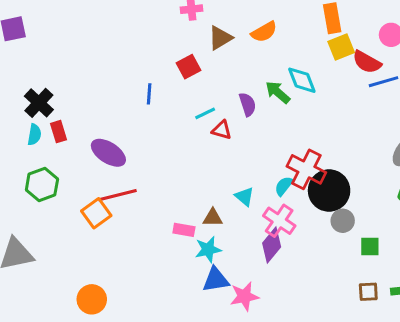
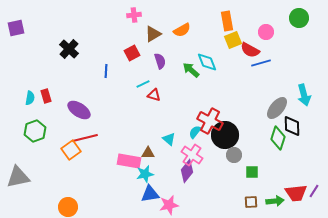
black cross: (39, 103) -> (69, 49), moved
purple semicircle: (247, 104) -> (160, 61), moved
pink rectangle: (184, 230) -> (129, 161), size x1.6

